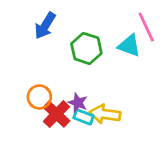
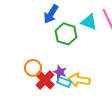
blue arrow: (45, 26) -> (51, 14), moved
cyan triangle: (129, 46) -> (89, 22), moved

